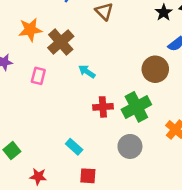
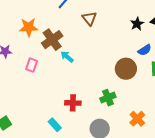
cyan arrow: (87, 72) -> (67, 57), moved
red cross: (103, 107) -> (73, 103), moved
green cross: (136, 107) -> (108, 98), size x0.7

